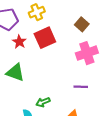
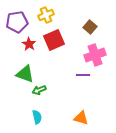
purple line: (81, 87) -> (83, 75), moved
green arrow: (43, 102) -> (39, 90), moved

